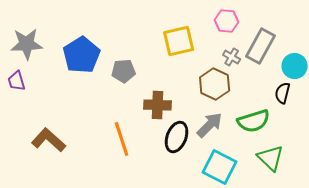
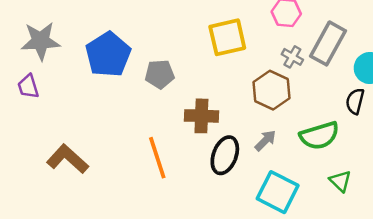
gray arrow: (210, 125) -> (265, 140), size x0.7
green triangle: (271, 158) -> (340, 181), size x0.7

